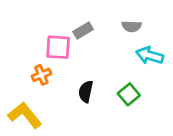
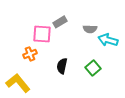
gray semicircle: (132, 26) -> (90, 29), moved

